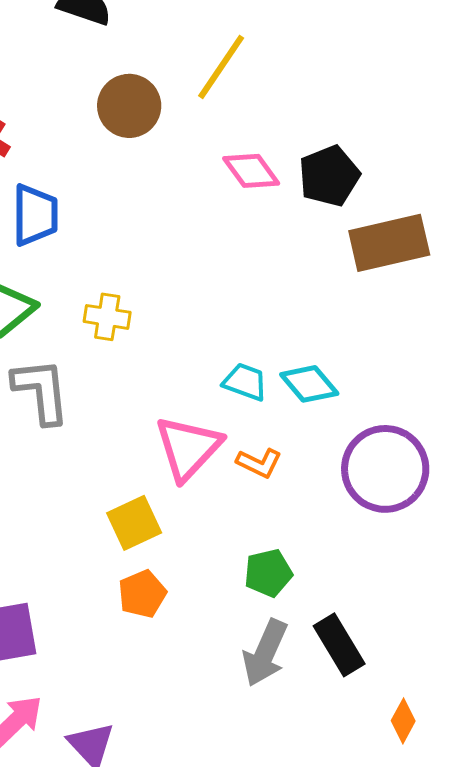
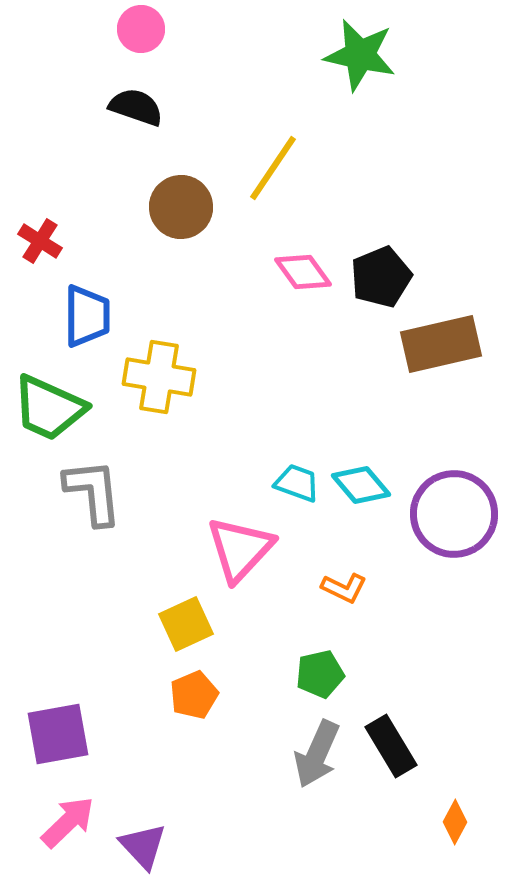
yellow cross: (107, 317) -> (159, 377), moved, size x1.5
orange L-shape: (259, 463) -> (344, 588), moved
purple circle: (385, 469) -> (454, 514), moved

